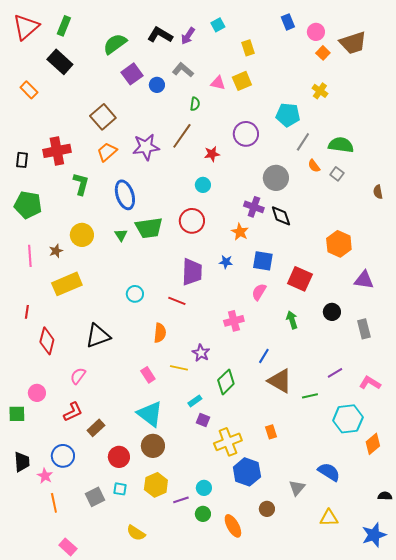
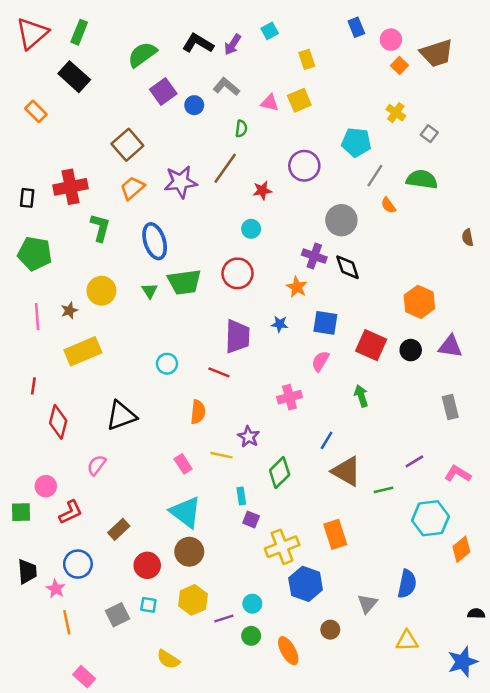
gray square: (337, 174) -> (429, 134), moved
black circle: (332, 312) -> (411, 350), moved
cyan rectangle: (195, 401) -> (241, 496), turned -64
red L-shape: (73, 412) -> (71, 512), moved
orange rectangle: (271, 432) -> (335, 534), size x1.6
blue semicircle: (329, 472) -> (407, 584), turned 70

